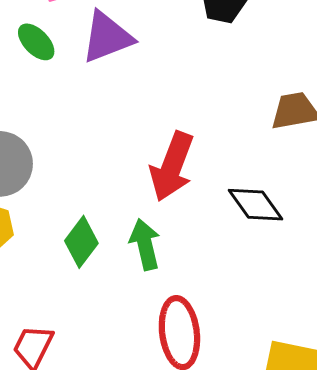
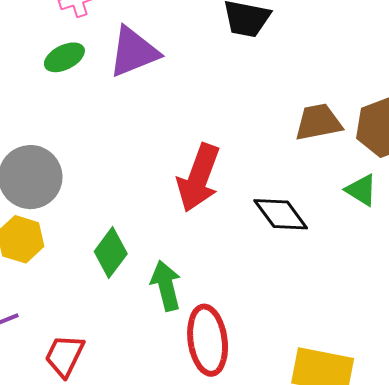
green ellipse: (36, 42) -> (64, 57), turned -72
green arrow: (145, 244) -> (166, 286), moved

